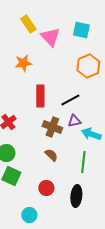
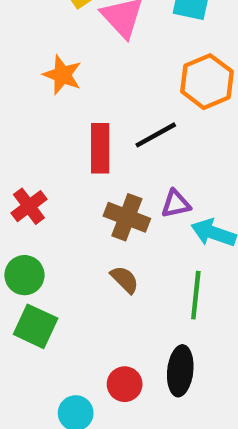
orange star: (23, 63) -> (62, 75), turned 30
black line: (70, 100) -> (156, 135), moved
red circle: (46, 188) -> (125, 384), moved

